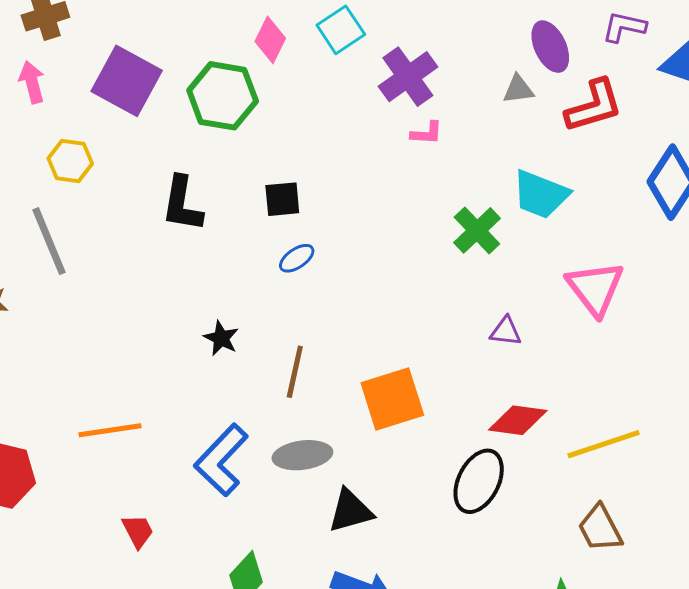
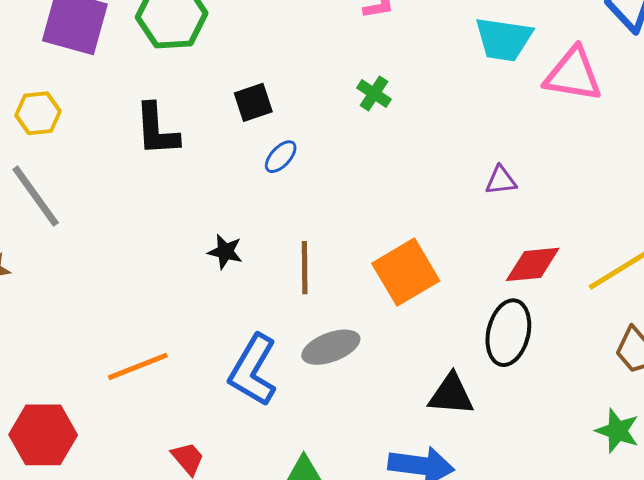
green cross: (477, 230) -> (374, 94), moved, size x0.7
pink triangle: (595, 288) -> (573, 74), moved, turned -30
black triangle: (350, 511) -> (451, 395), moved, turned 33

